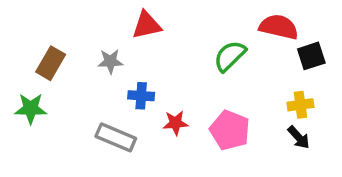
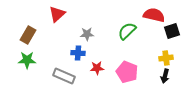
red triangle: (147, 25) -> (57, 14), moved, turned -30
gray star: (110, 61) -> (87, 34), moved
green star: (31, 108) -> (27, 60), moved
black arrow: (299, 137) -> (165, 76), turned 56

